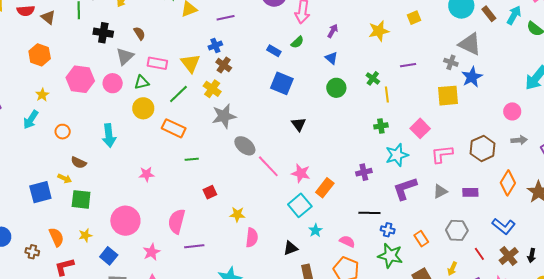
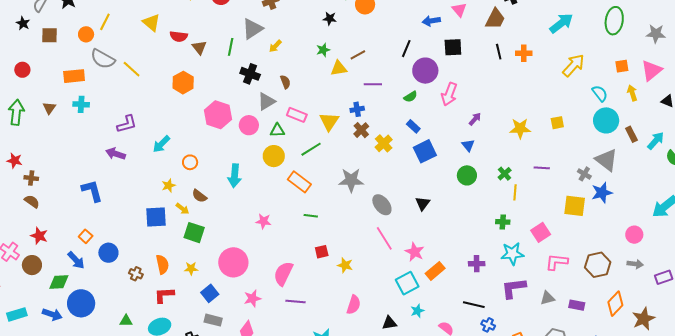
green semicircle: (297, 42) -> (410, 97), moved
blue square: (282, 83) -> (425, 151), moved, turned 30
yellow cross: (212, 89) -> (384, 143), moved
yellow star: (42, 95) -> (169, 185), moved
gray ellipse: (245, 146) -> (382, 205), moved
yellow star: (237, 214) -> (345, 265), moved

